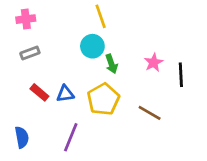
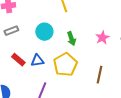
cyan circle: (92, 46) -> (44, 32), moved
brown line: (150, 113) -> (99, 75), turned 72

